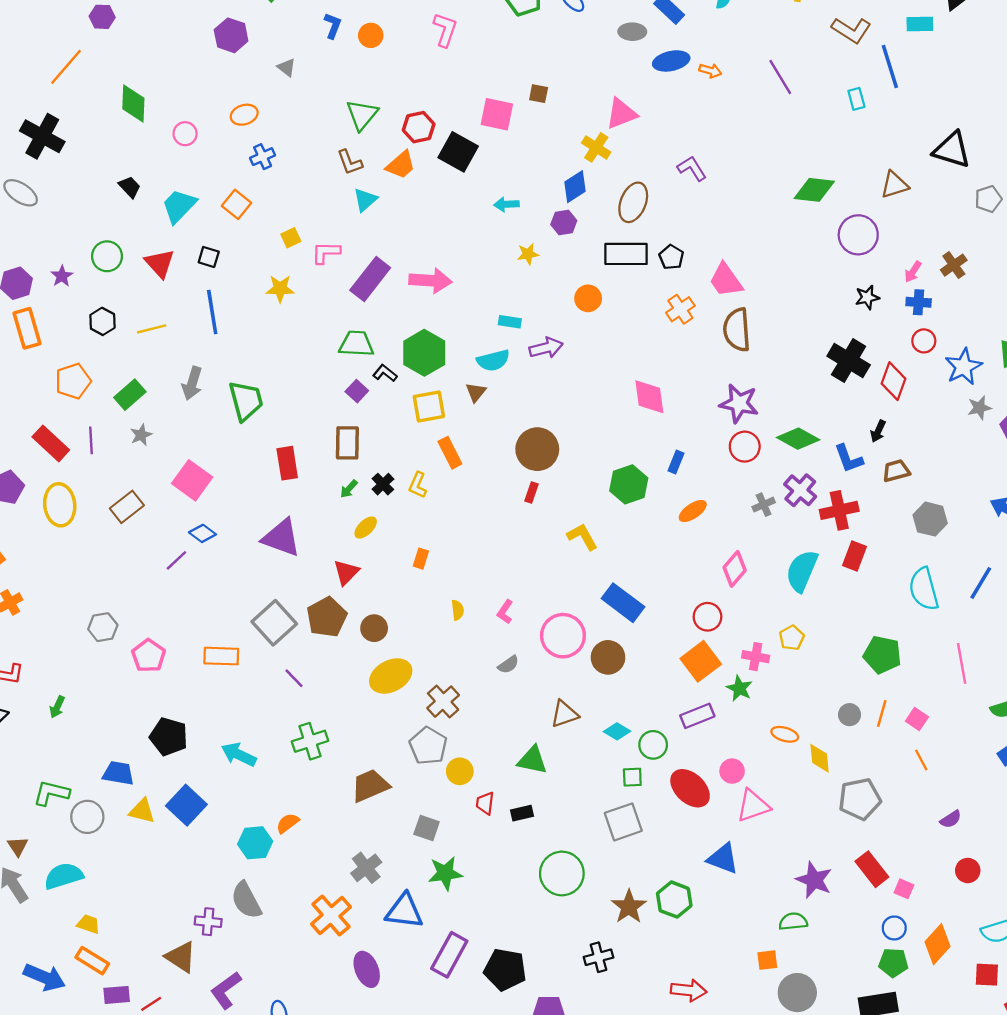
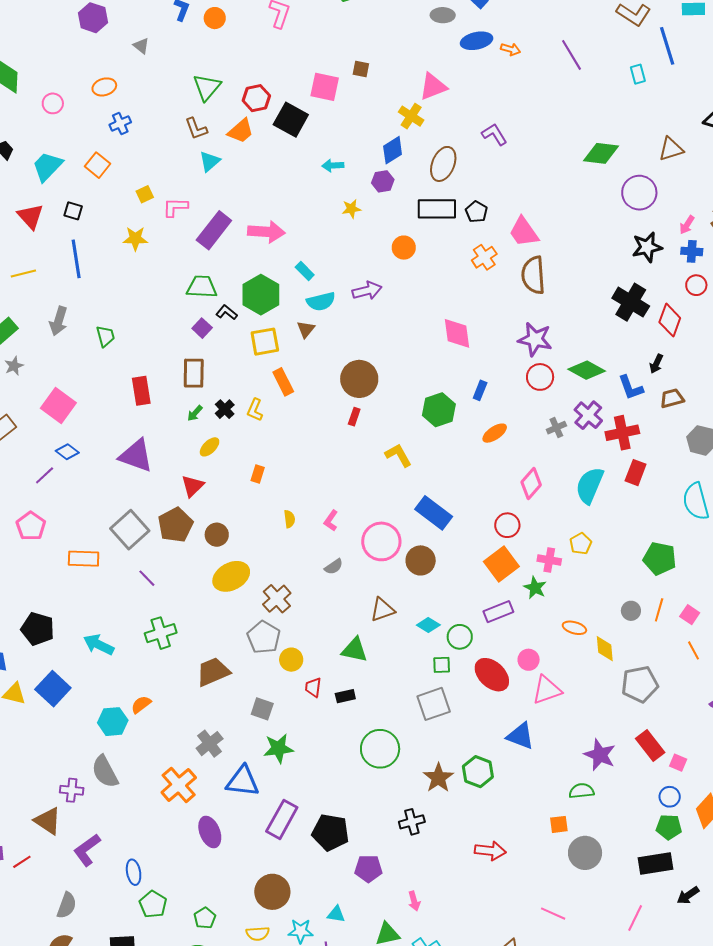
black star: (867, 297) -> (647, 247), size x1.4
cyan rectangle: (510, 322) -> (305, 271), moved, turned 36
green trapezoid: (246, 401) -> (105, 336), size x0.6
pink pentagon: (149, 656) -> (31, 526), moved

